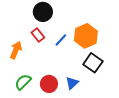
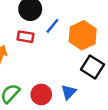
red rectangle: (38, 35) -> (25, 37), turned -40
blue line: (61, 40) -> (52, 26), moved

